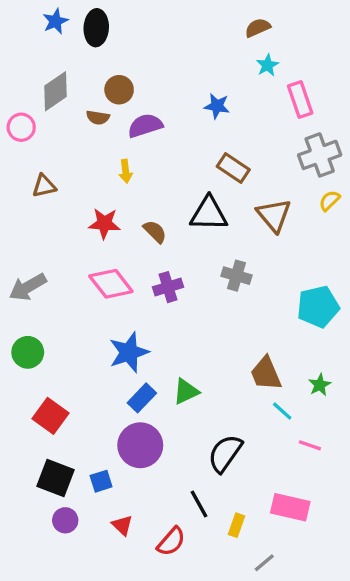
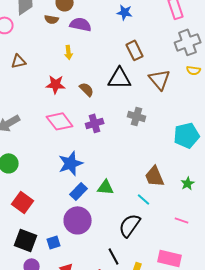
purple semicircle: (145, 126) -> (81, 24), turned 30
brown rectangle: (233, 168) -> (135, 50), turned 30
yellow semicircle: (329, 201) -> (194, 70), turned -128
green triangle: (186, 391) -> (106, 187), turned 30
cyan line: (282, 411) -> (144, 199), moved

